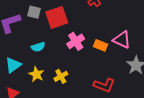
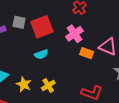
pink cross: (76, 41) -> (74, 34), moved
cyan semicircle: (38, 47) -> (41, 54), moved

